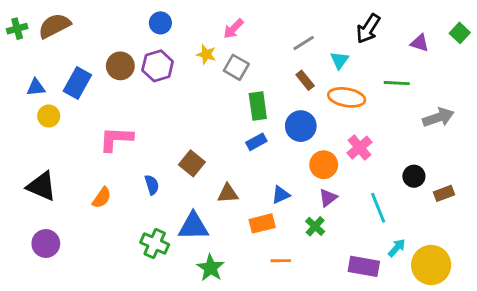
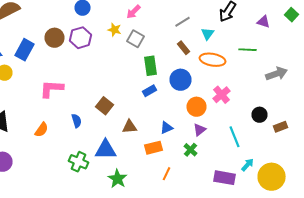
orange line: (281, 261) -> (166, 174), turned -64

